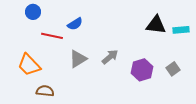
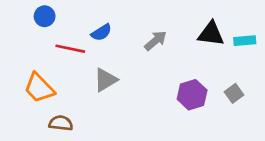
gray arrow: (110, 57) -> (155, 41), moved

